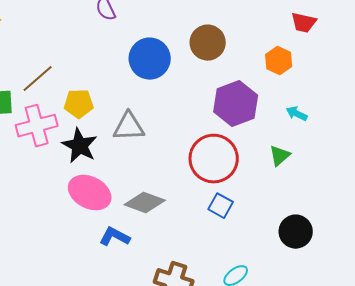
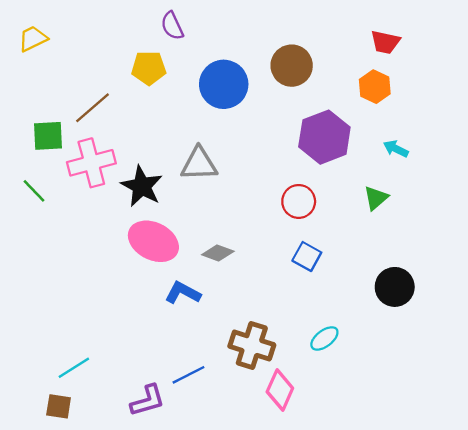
red trapezoid: (304, 23) -> (385, 42), moved
yellow pentagon: (79, 104) -> (149, 68), moved
red circle: (214, 159) -> (299, 201), size x0.6
gray diamond: (145, 203) -> (218, 253), size x0.7

